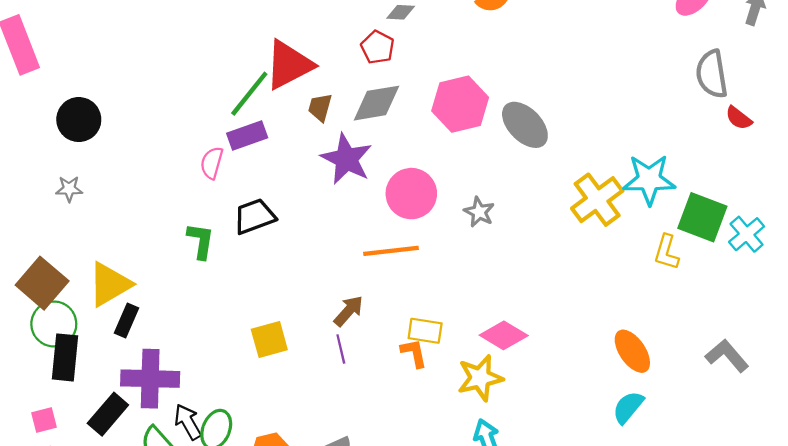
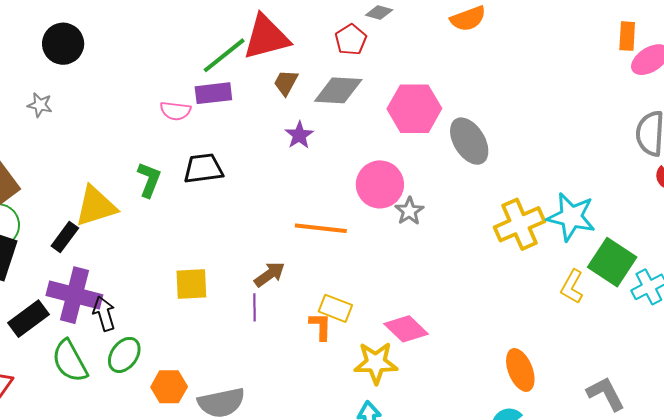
purple star: (346, 159) -> (299, 135), size x0.6
pink semicircle: (212, 163) -> (175, 111), turned -112
pink circle: (411, 194) -> (380, 184), moved
yellow triangle: (110, 284) -> (96, 206), moved
black arrow: (188, 422) -> (104, 314), moved

